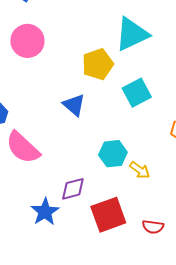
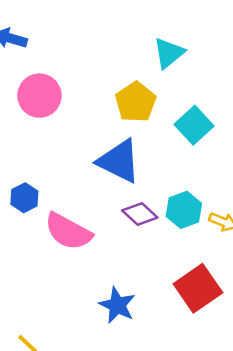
cyan triangle: (132, 34) -> (169, 53), size x0.7
blue triangle: (74, 105) -> (119, 161), size x1.5
purple diamond: (73, 189) -> (140, 214), moved, turned 72

